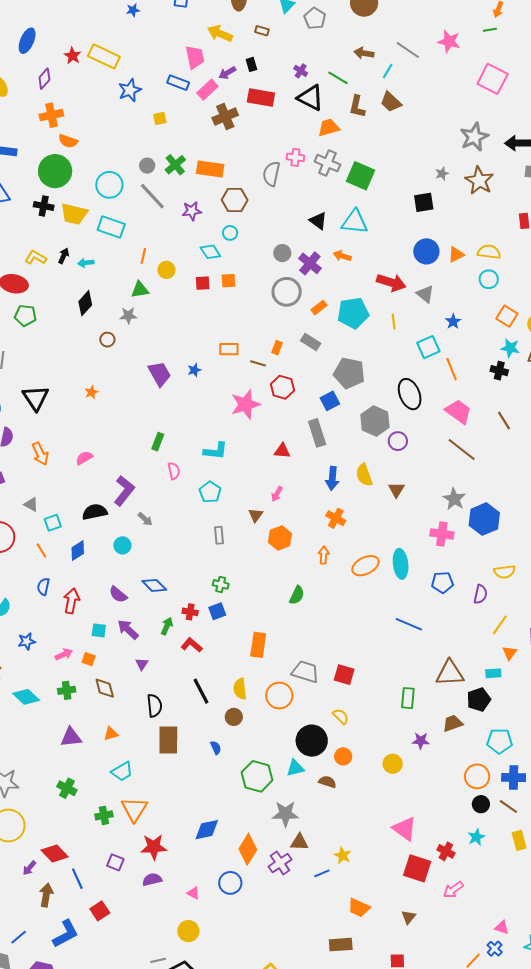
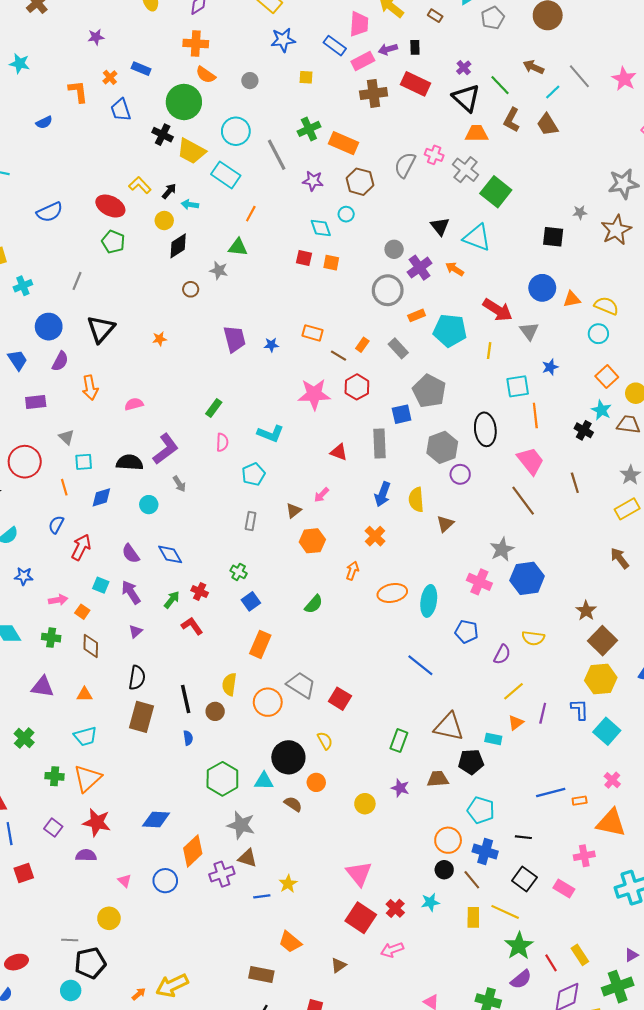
gray circle: (147, 166) -> (250, 81), moved
yellow circle: (166, 270) -> (164, 221), moved
blue square: (217, 611) -> (251, 601), moved, turned -30
black line: (201, 691) -> (186, 699), moved

